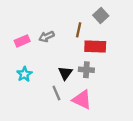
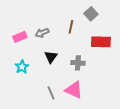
red rectangle: (95, 47) -> (101, 42), moved
black triangle: (65, 73) -> (51, 57), moved
gray line: (56, 93) -> (51, 93), moved

